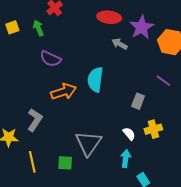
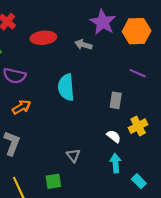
red ellipse: (109, 17) -> (43, 38), moved
orange arrow: (64, 92) -> (22, 107), moved, size x0.7
gray triangle: (88, 143) -> (73, 155), size x0.5

